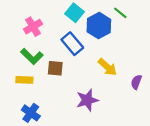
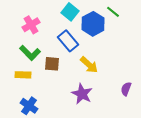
yellow arrow: (107, 67) -> (89, 65), moved
purple semicircle: (136, 82) -> (126, 89), moved
purple star: (87, 100) -> (82, 94), turned -30

